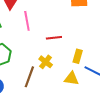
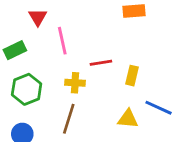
yellow rectangle: (78, 56) -> (132, 76), moved
yellow cross: (46, 62) -> (75, 83), moved, turned -32

